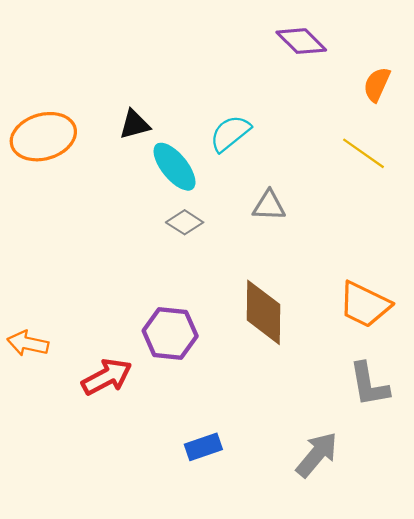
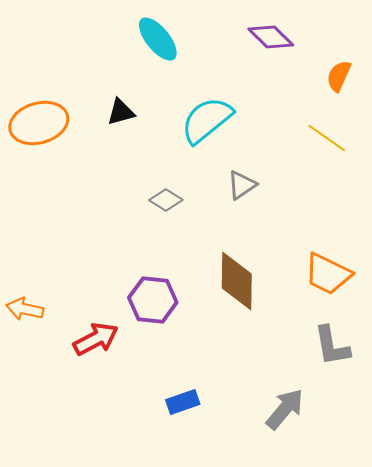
cyan semicircle: (230, 133) -> (207, 120), size x1.4
cyan ellipse: (175, 167) -> (158, 39), moved
gray triangle: (269, 206) -> (242, 185), turned -36

